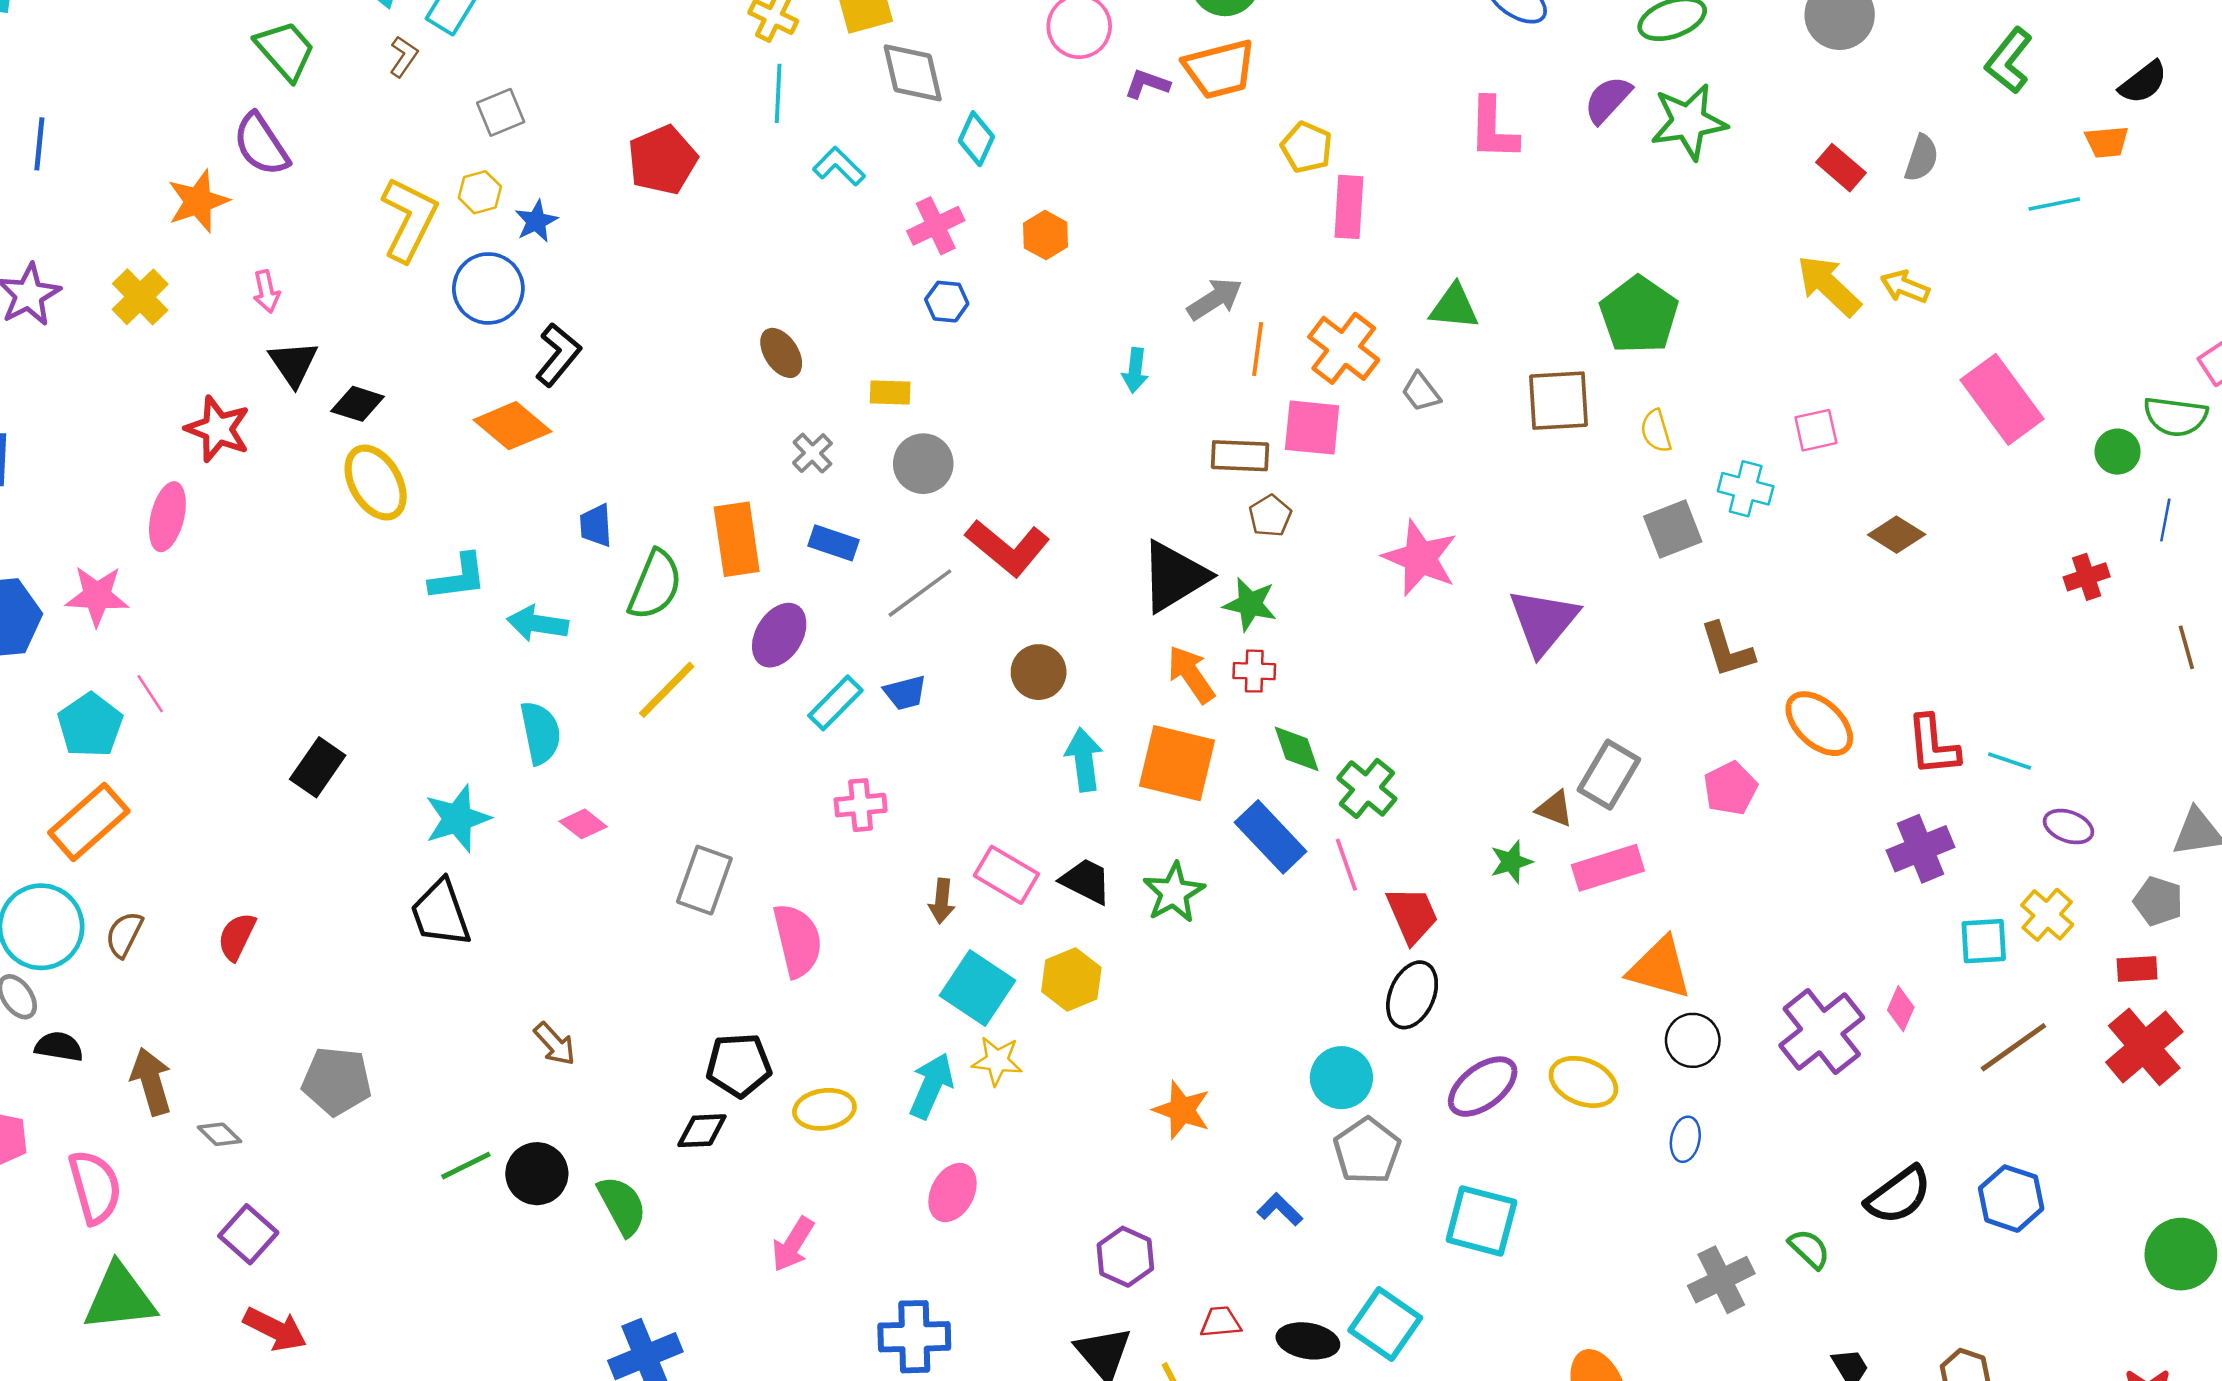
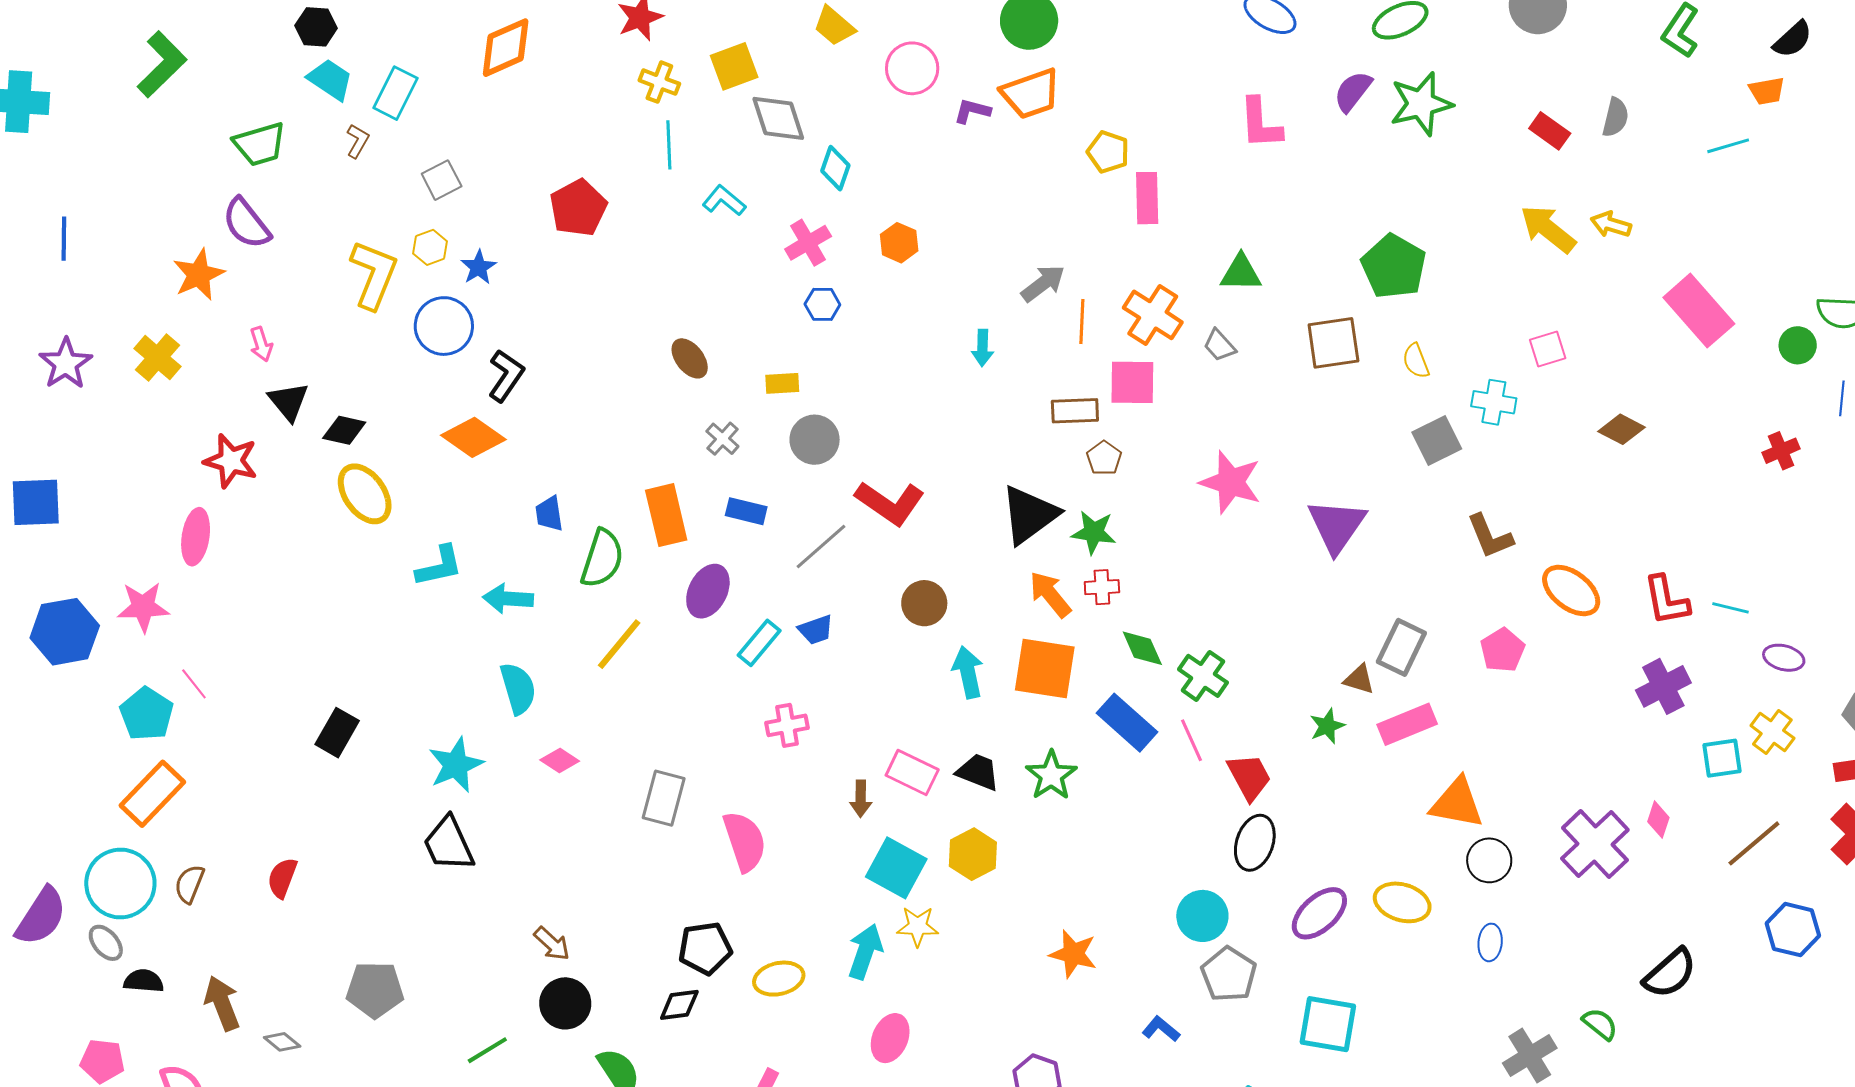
green trapezoid: (285, 50) -> (260, 144), turned 120
black circle: (537, 1174) -> (565, 1003), moved
blue hexagon: (2011, 1199) -> (1793, 930), moved

